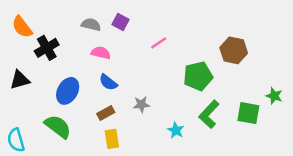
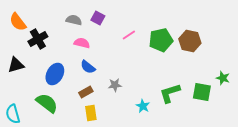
green pentagon: (198, 76) -> (161, 40), moved
green L-shape: (209, 114) -> (170, 93), turned 30

